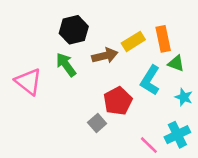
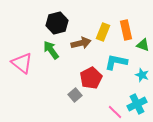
yellow rectangle: (133, 41) -> (103, 32), turned -36
green triangle: (176, 63) -> (143, 45), moved
cyan L-shape: (150, 80) -> (116, 62), turned 70

